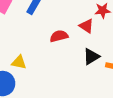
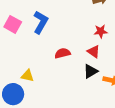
red triangle: (86, 26) -> (94, 52), moved

